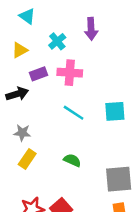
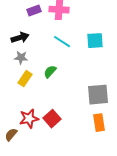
black arrow: (17, 94) -> (20, 38), moved
green semicircle: (72, 160) -> (50, 72), moved, turned -72

